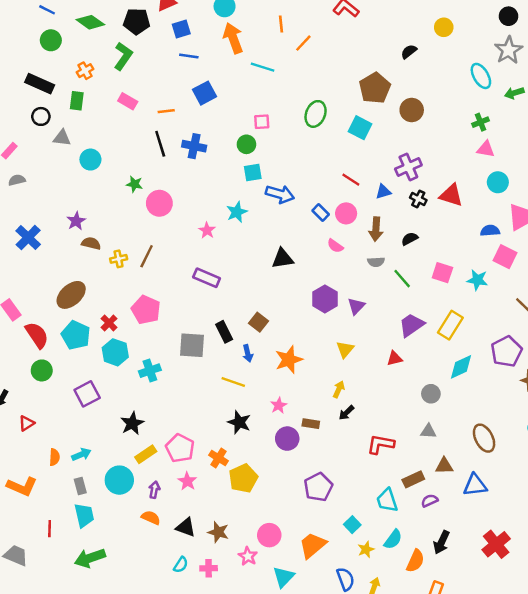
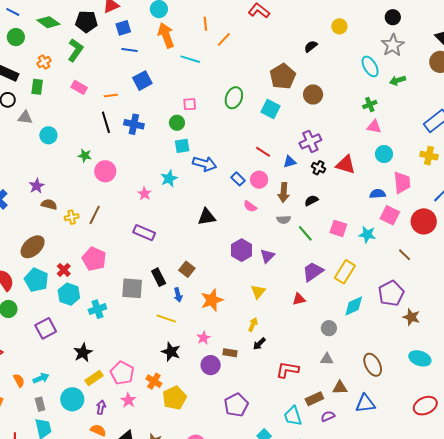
orange semicircle: (55, 457) -> (19, 380), turned -32

